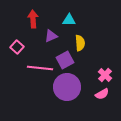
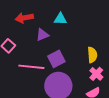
red arrow: (33, 19) -> (24, 18), turned -96
yellow semicircle: (80, 43) -> (92, 55), moved

